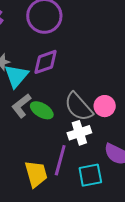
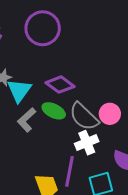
purple diamond: (45, 62) -> (60, 85), moved, turned 60
green ellipse: (42, 110) -> (54, 111), moved

